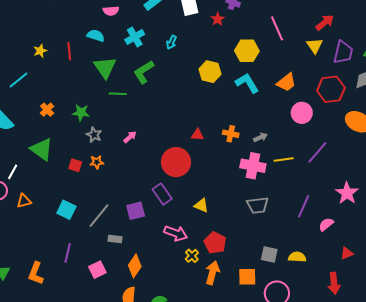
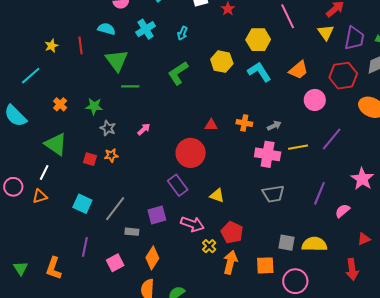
green L-shape: (144, 72) -> (178, 73), moved
white line: (13, 172) -> (44, 173), moved
purple square: (136, 211) -> (157, 215), moved
yellow semicircle: (297, 257) -> (314, 244), size x1.4

